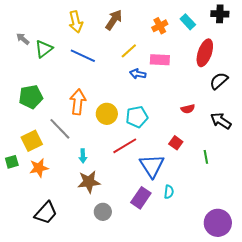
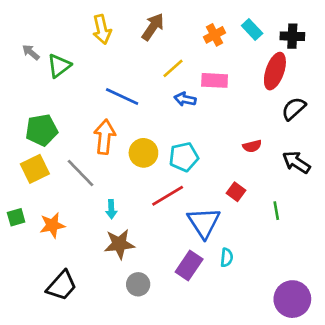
black cross: (220, 14) -> (292, 36), moved
blue line: (83, 56) -> (122, 97), moved
yellow square: (32, 141) -> (35, 169), moved

